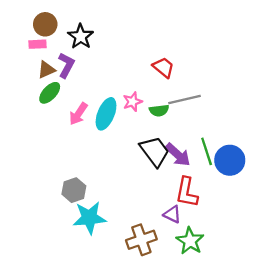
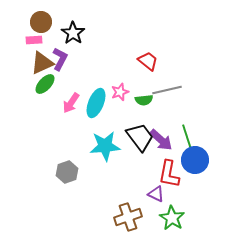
brown triangle: (46, 70) -> (42, 63), size x1.4
blue circle: (230, 160) -> (195, 160), moved
cyan star: (89, 218) -> (105, 146), moved

